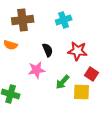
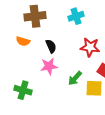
black semicircle: (48, 50) -> (51, 46), moved

